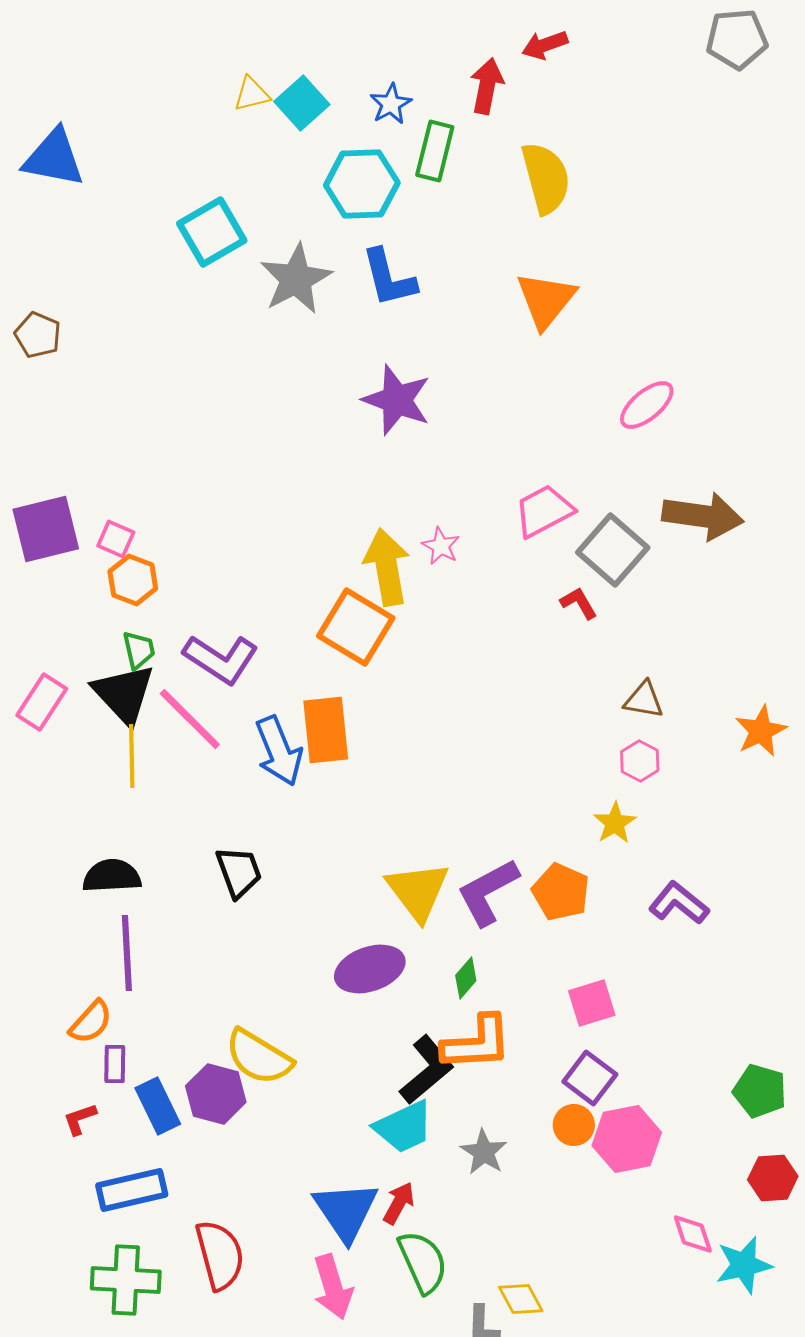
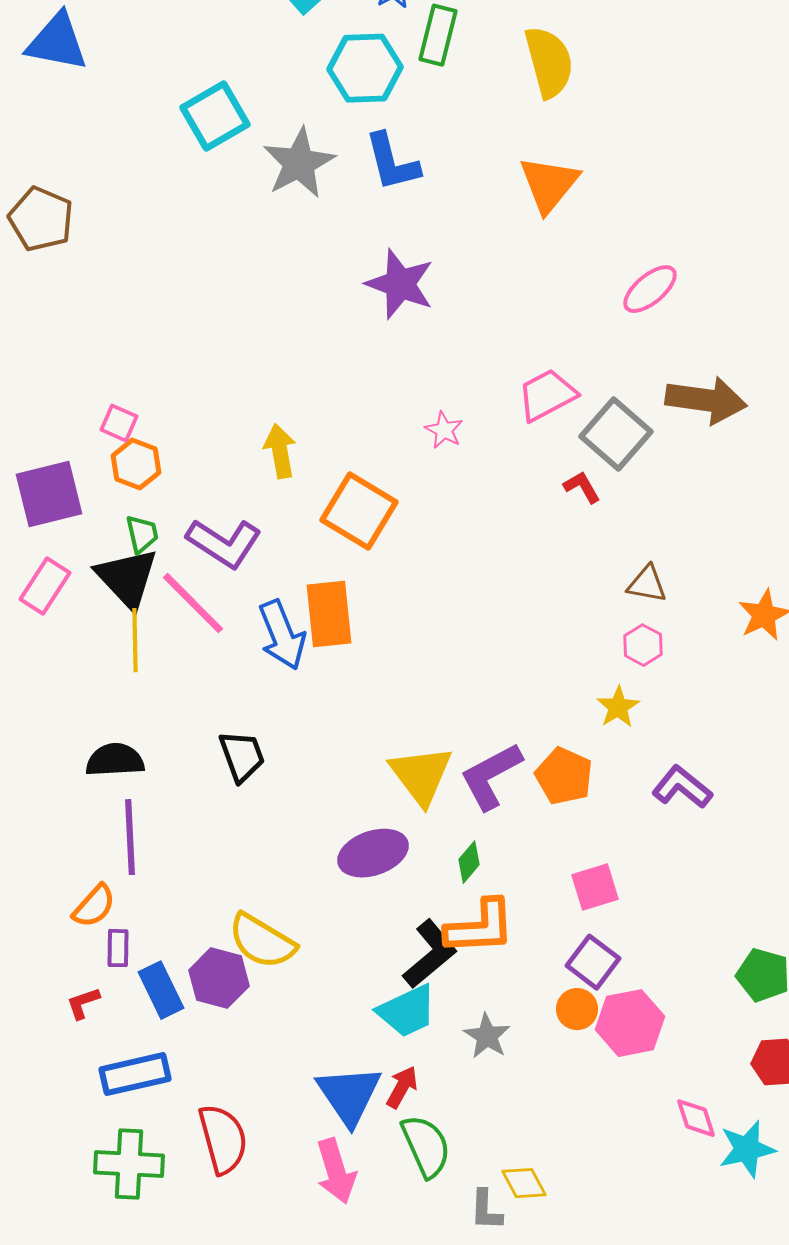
brown pentagon: (38, 335) -> (41, 219), size x1.4
purple square: (46, 529) -> (49, 494), moved
yellow arrow: (387, 567) -> (280, 451), moved, size x0.7

